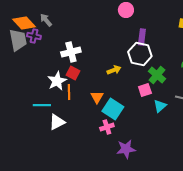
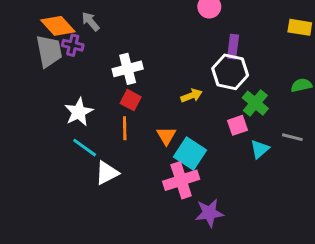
white star: (57, 81) -> (79, 112), moved
cyan line: (42, 105) -> (85, 148), turned 36
pink cross: (107, 127) -> (181, 180), size x1.6

